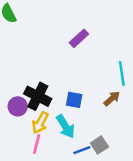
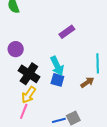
purple circle: (18, 106) -> (16, 49), moved
cyan arrow: (65, 126) -> (57, 66), moved

